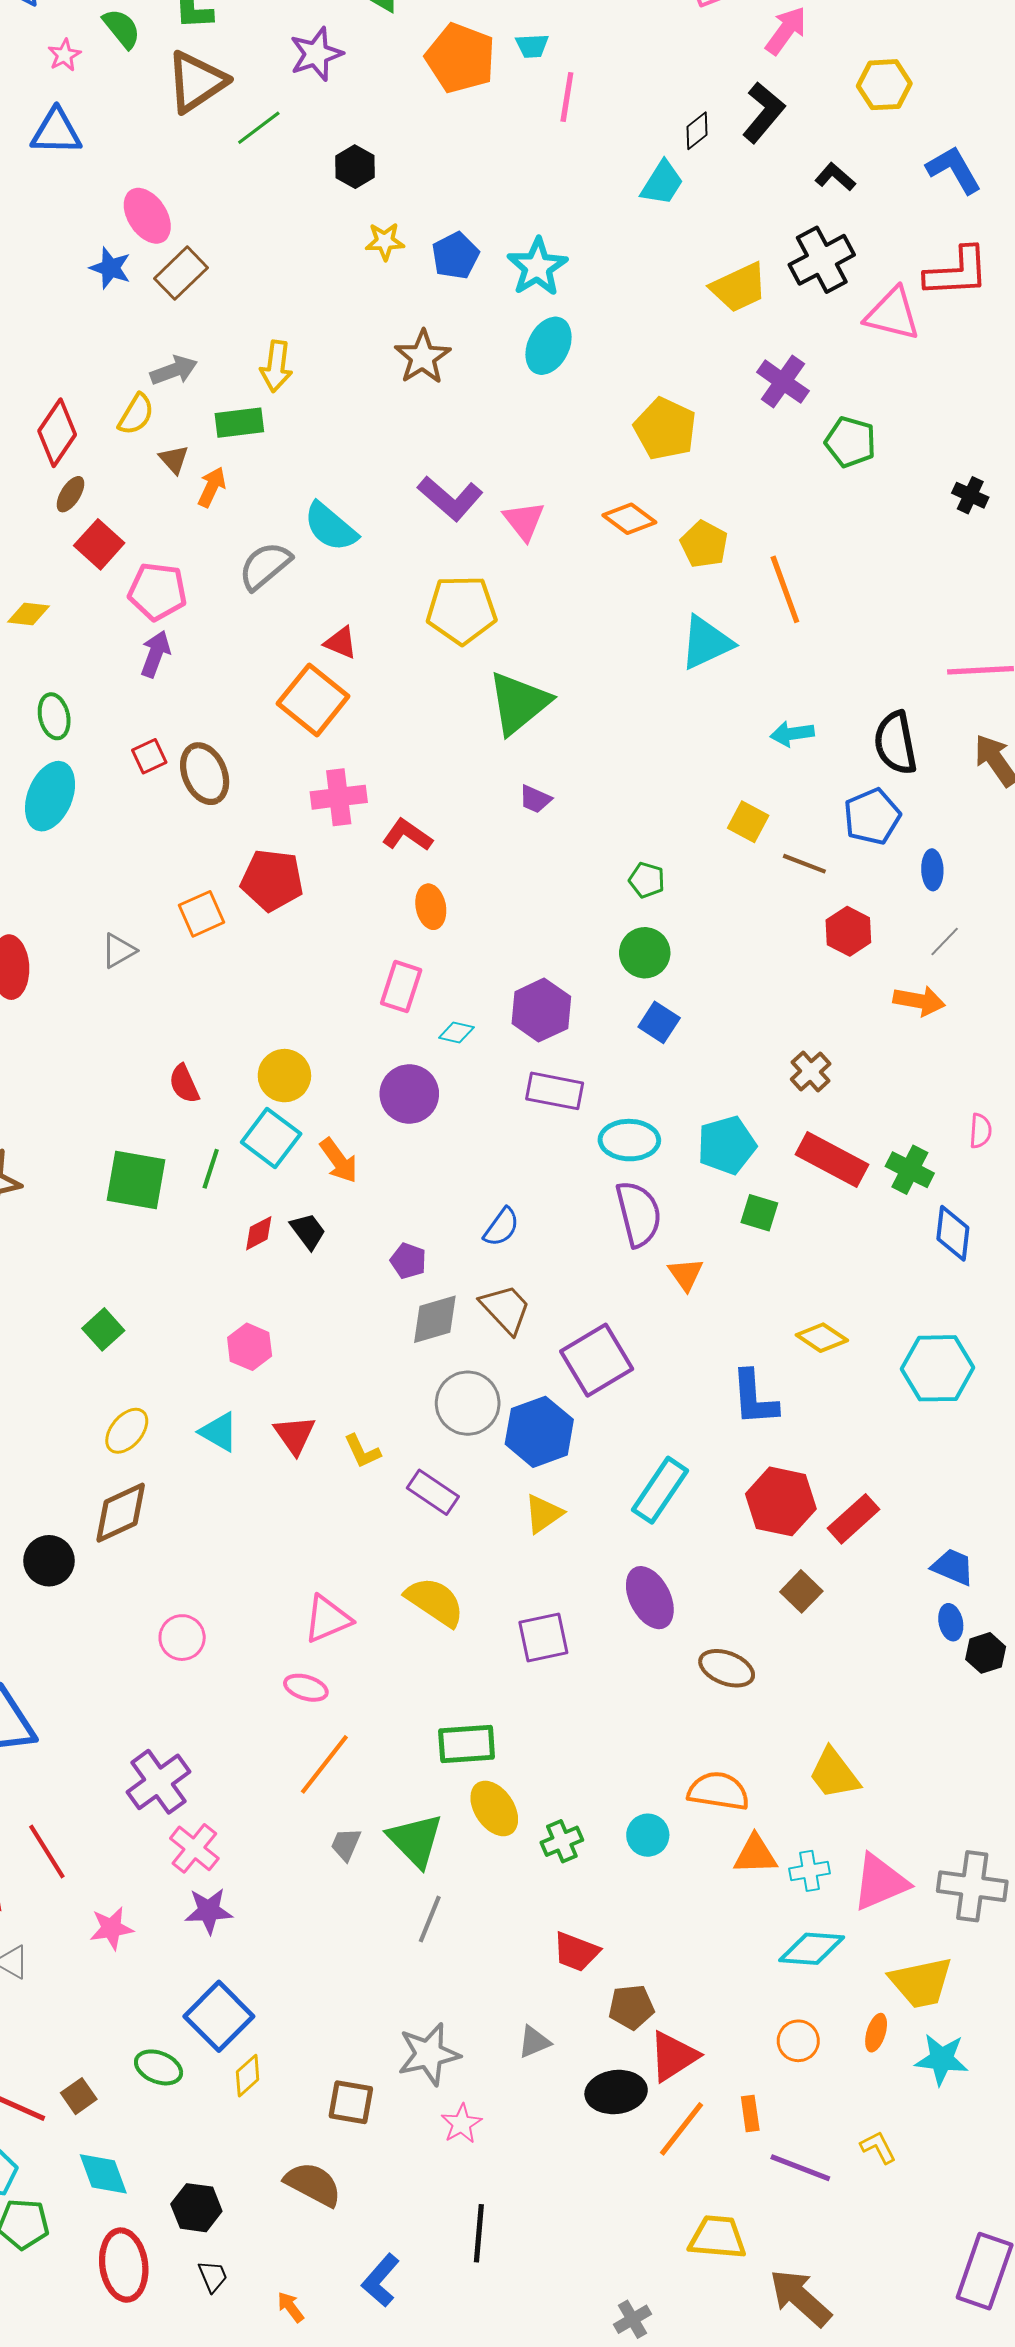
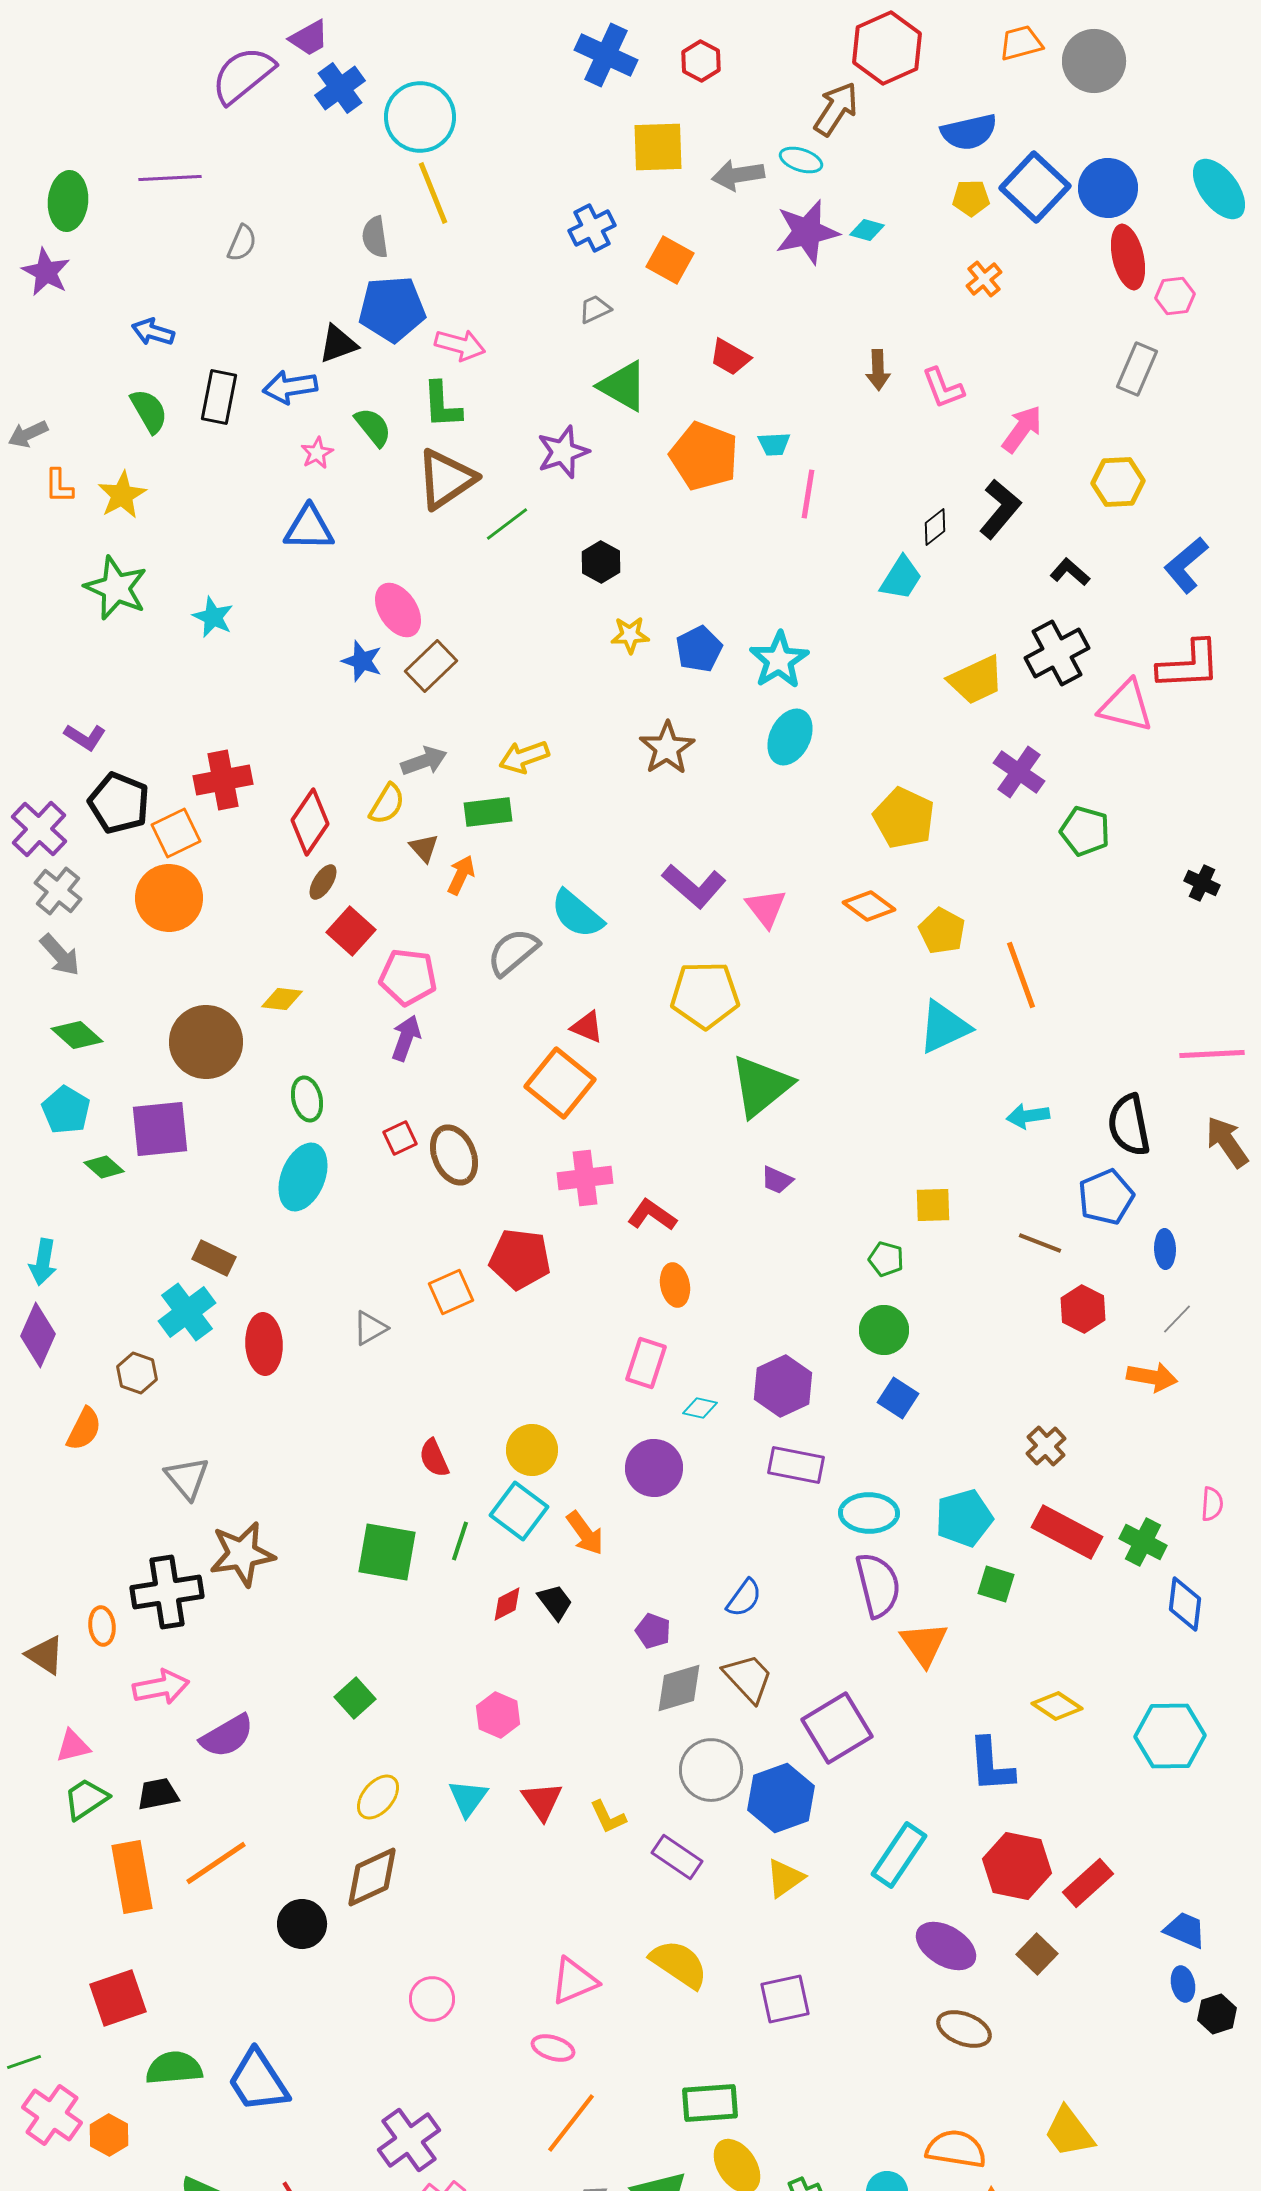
blue L-shape: (954, 170) -> (1186, 565), turned -100
yellow arrow: (276, 366) -> (524, 757), turned 63
yellow square: (748, 822) -> (933, 1205), moved, turned -30
orange triangle: (686, 1274) -> (924, 1644), size x1.4
cyan triangle: (219, 1432) -> (468, 1798), turned 36
purple ellipse: (650, 1598) -> (946, 1946), moved, turned -32

